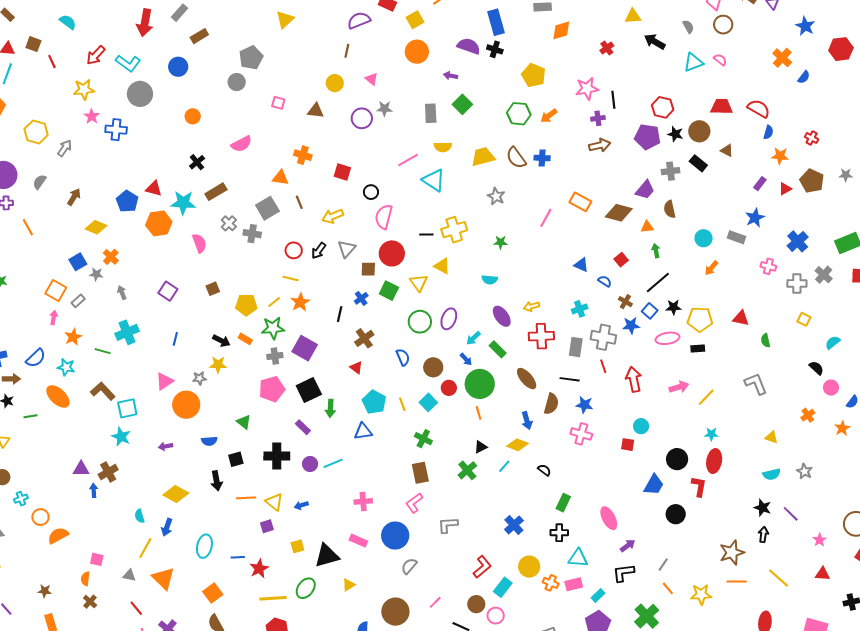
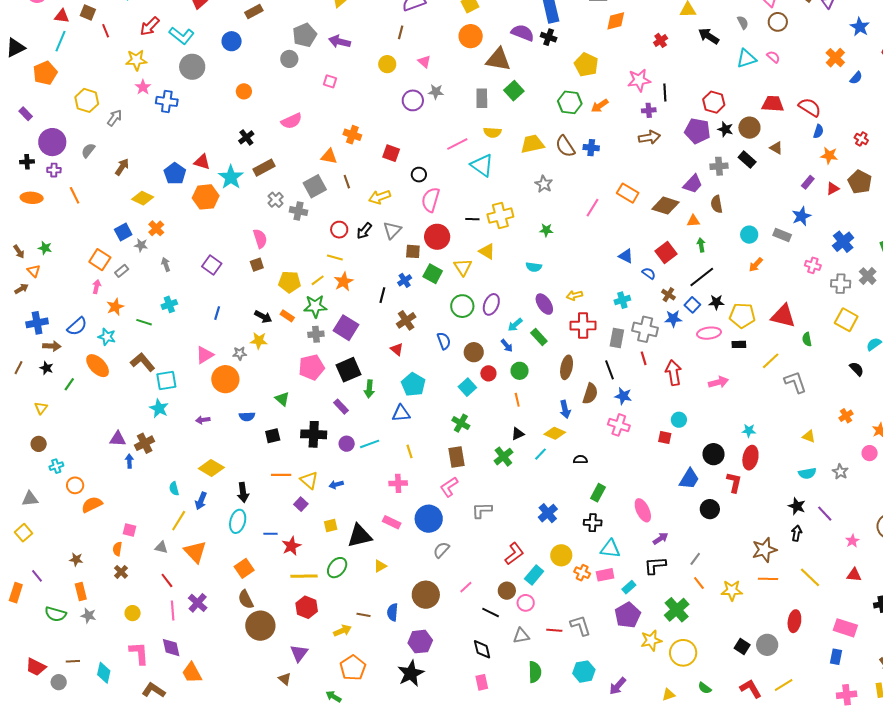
purple arrow: (451, 76) -> (340, 42), moved, size x1.5
brown triangle: (316, 111) -> (498, 59), moved, size x1.5
cyan star: (183, 203) -> (231, 177), turned 30
pink semicircle: (199, 243) -> (260, 239), moved
red square: (621, 260) -> (666, 253), size x1.5
red triangle: (741, 318) -> (783, 316), size x1.5
yellow square: (804, 319) -> (846, 320), size x1.6
cyan cross: (127, 332) -> (169, 304), size x0.7
brown ellipse: (527, 379) -> (567, 367), turned 50
black line: (570, 379) -> (610, 370), turned 60
green circle: (480, 384) -> (520, 371), size x0.6
pink circle: (831, 388) -> (870, 453), moved
yellow line: (706, 397) -> (771, 361), moved
yellow line: (402, 404) -> (410, 451), moved
green line: (30, 416) -> (69, 384), turned -48
black semicircle: (544, 470) -> (580, 460), turned -40
black arrow: (216, 481) -> (243, 492), moved
purple square: (267, 526) -> (301, 504), turned -32

